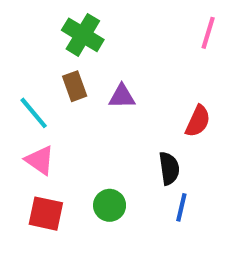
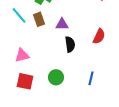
cyan line: (34, 113) -> (19, 15), moved
pink triangle: (40, 160) -> (22, 55), turned -49
black semicircle: (169, 168) -> (70, 44), moved

